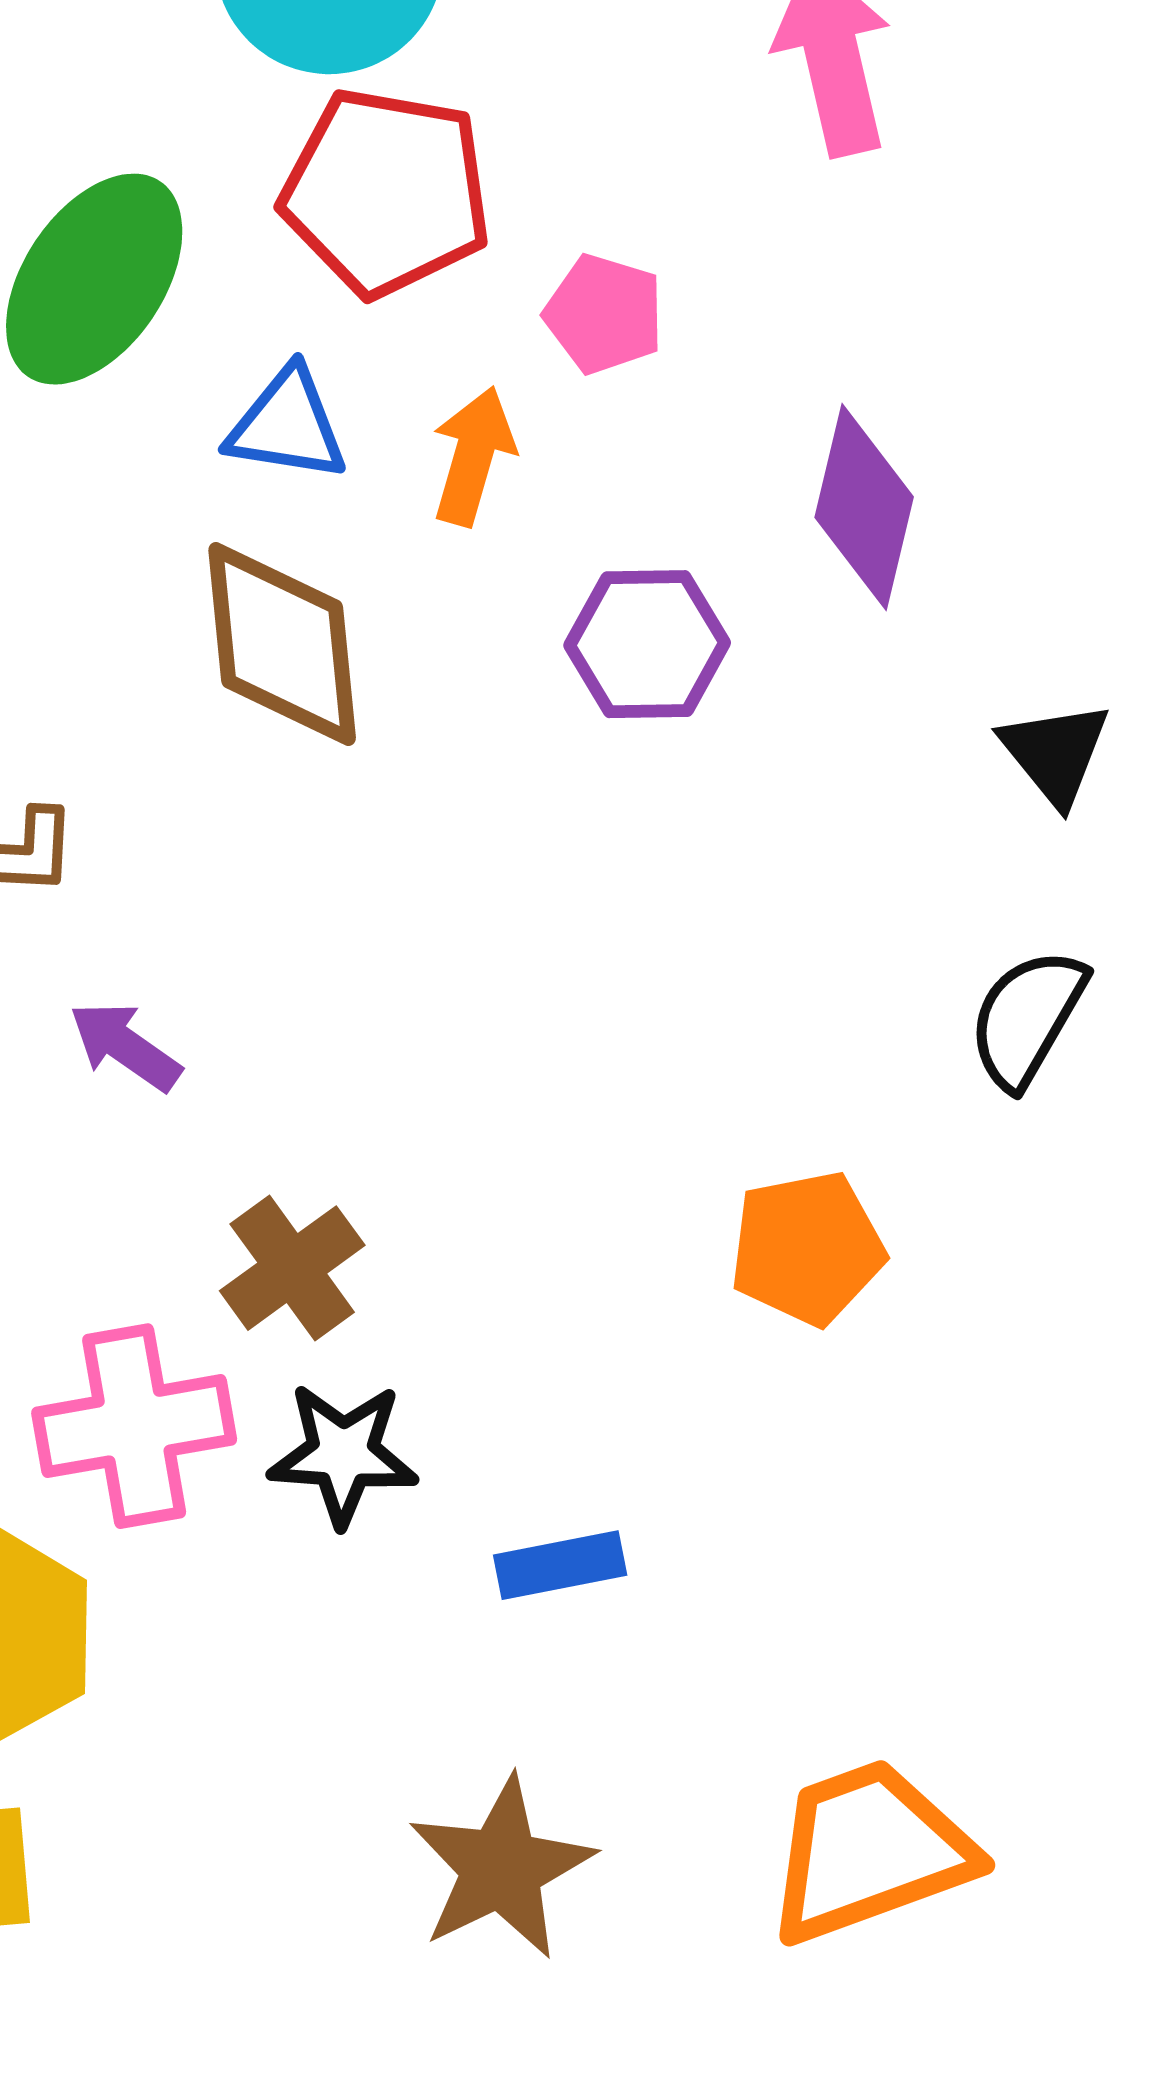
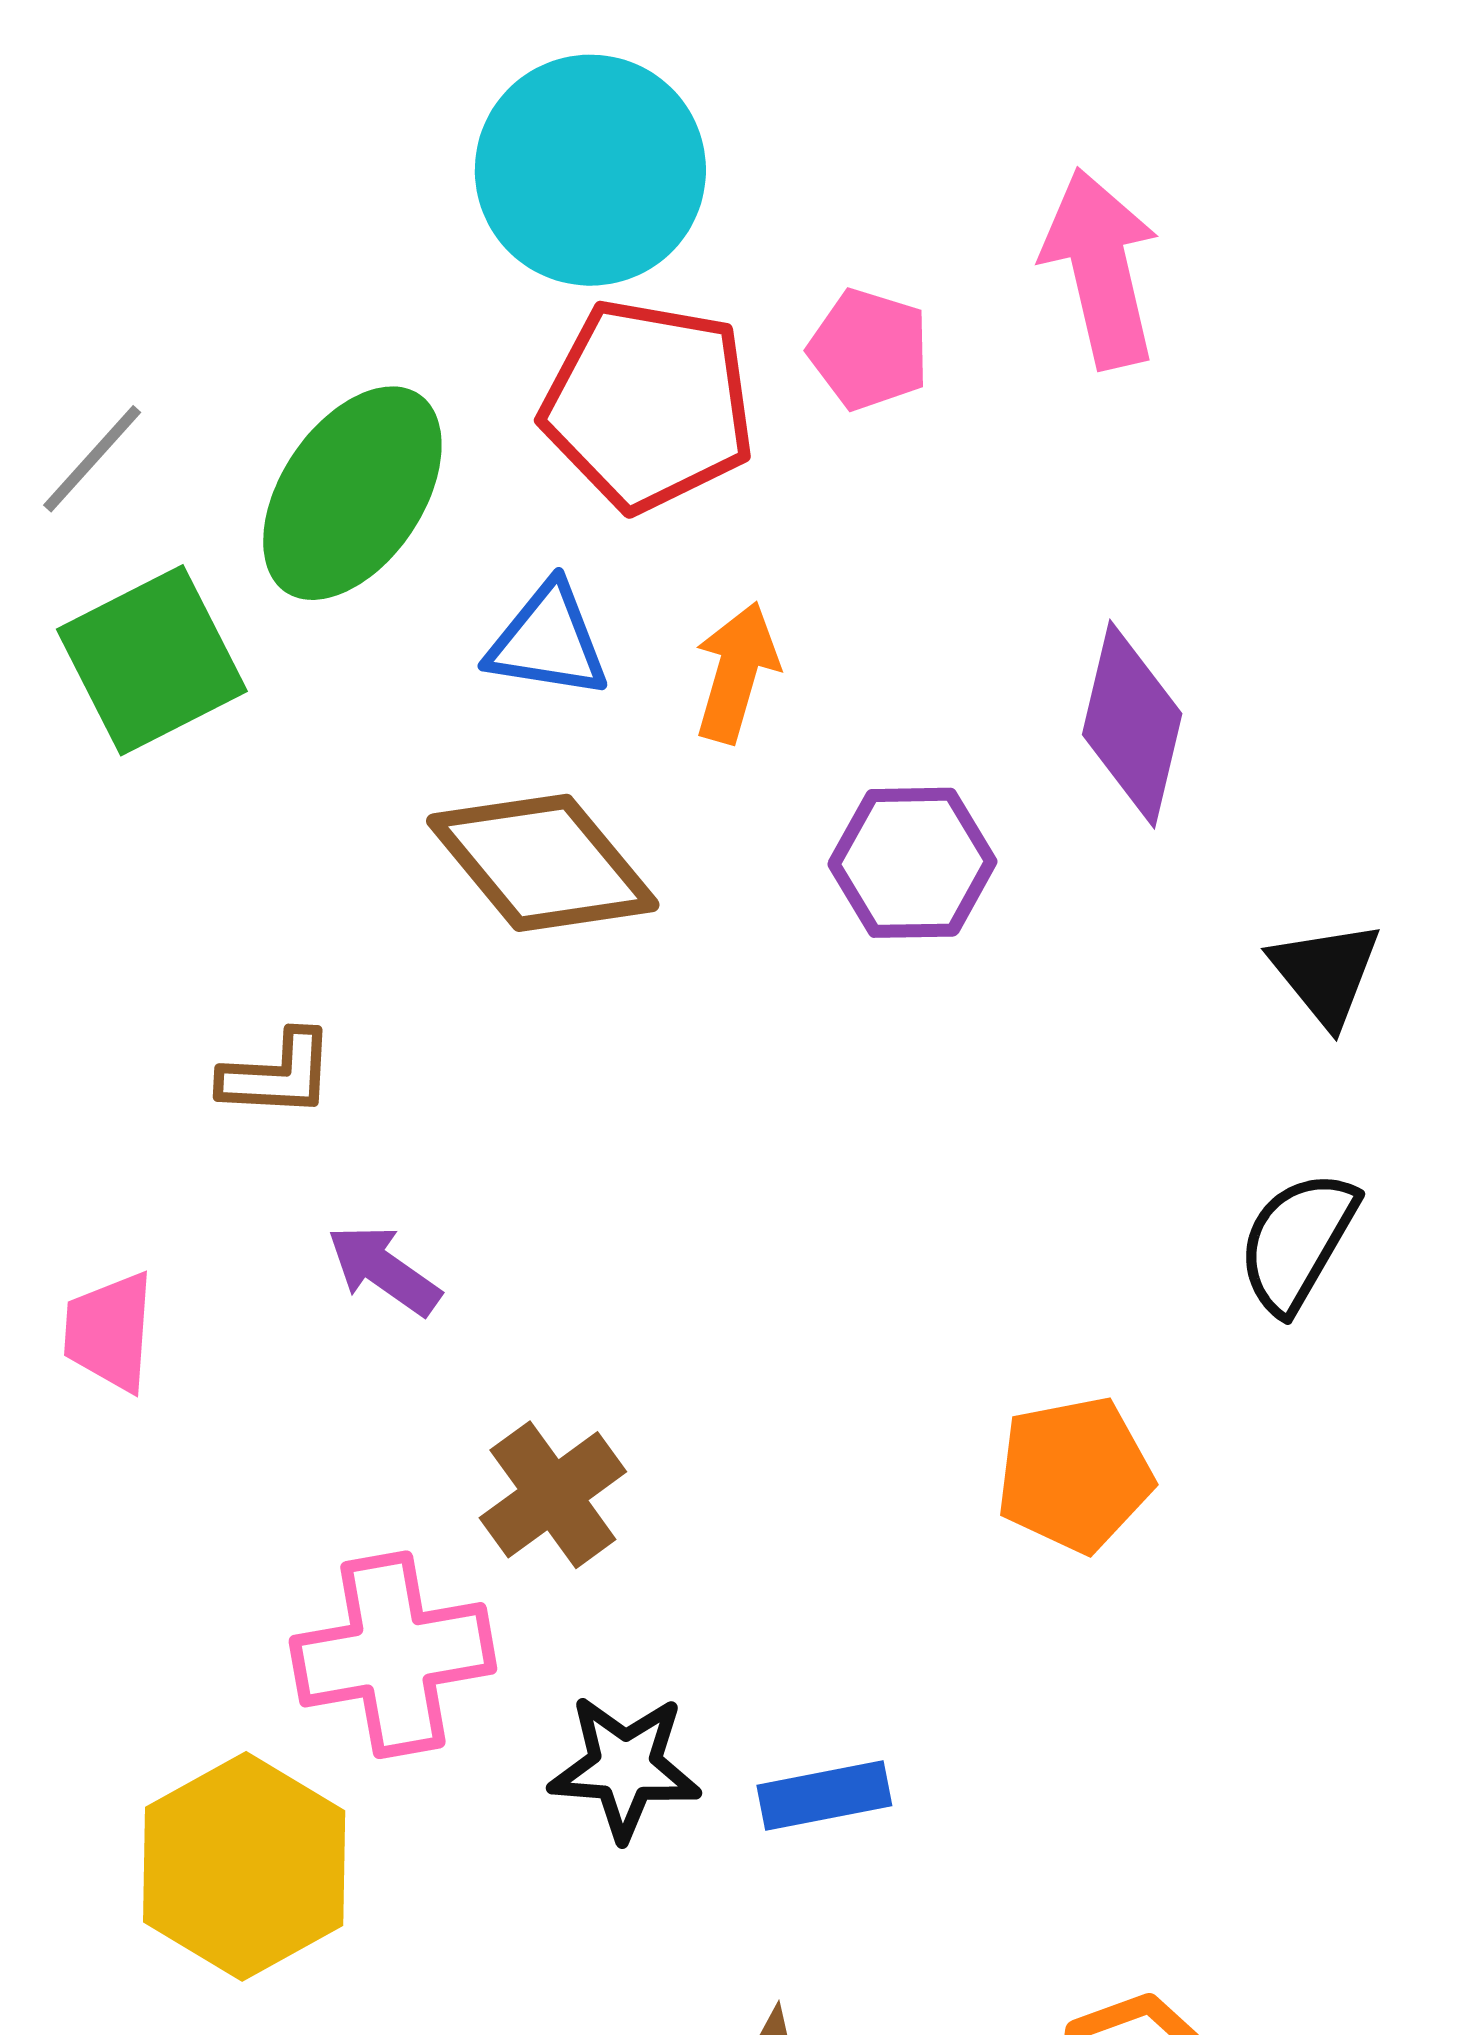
pink pentagon: (604, 314) -> (869, 349), moved
brown diamond: (282, 644) -> (543, 863), turned -34
black star: (343, 1454) -> (625, 1767), moved

